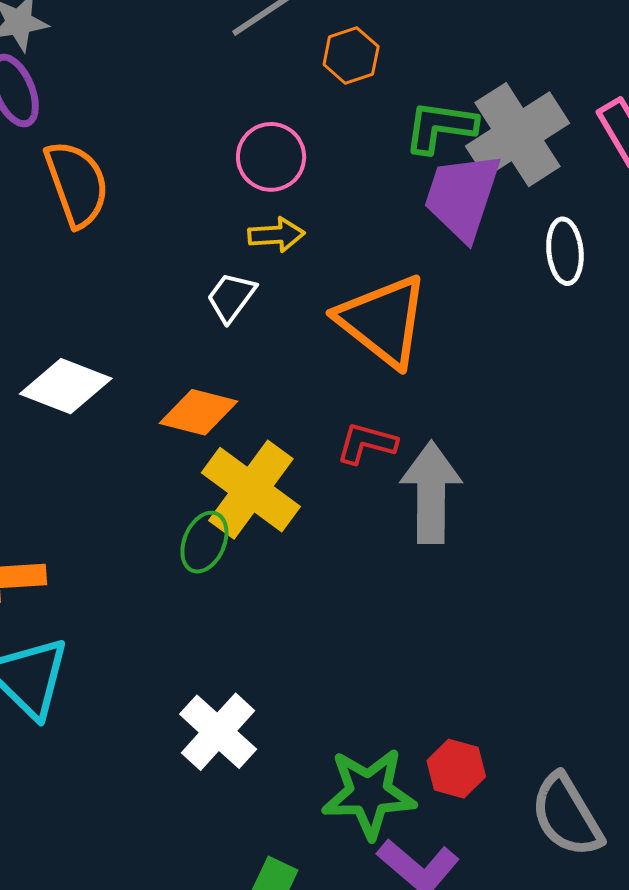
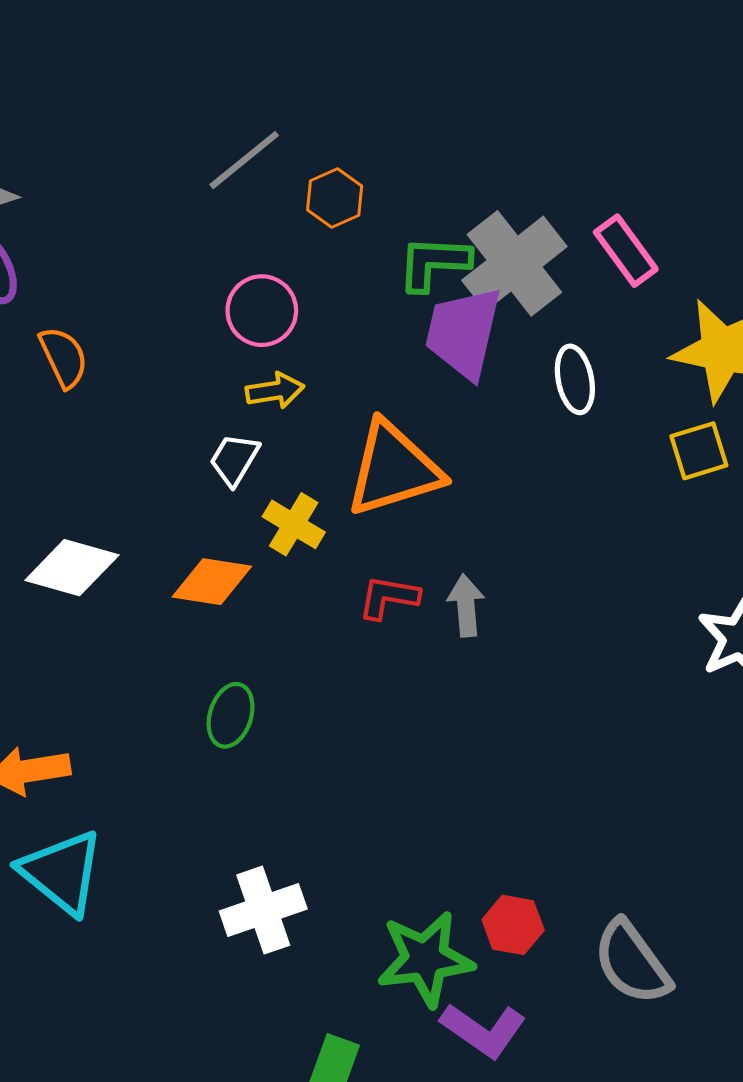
orange semicircle: (77, 184) -> (64, 357), size x0.7
orange triangle: (383, 321) -> (393, 469), turned -50
yellow cross: (251, 490) -> (294, 524), moved, size x0.6
gray arrow: (431, 492) -> (466, 605), moved, size x0.6
white cross: (218, 732) -> (263, 910), turned 34

